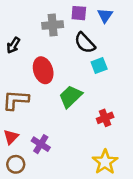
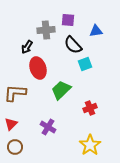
blue triangle: (105, 15) -> (96, 31), moved, turned 48
black arrow: (13, 45) -> (27, 47), moved
purple cross: (41, 144) -> (48, 127), moved

